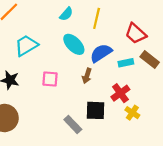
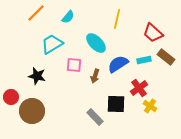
cyan semicircle: (66, 14) -> (68, 17), moved
blue semicircle: (101, 53) -> (118, 64), moved
brown arrow: (87, 76) -> (95, 76), moved
pink square: (50, 79) -> (74, 65), moved

